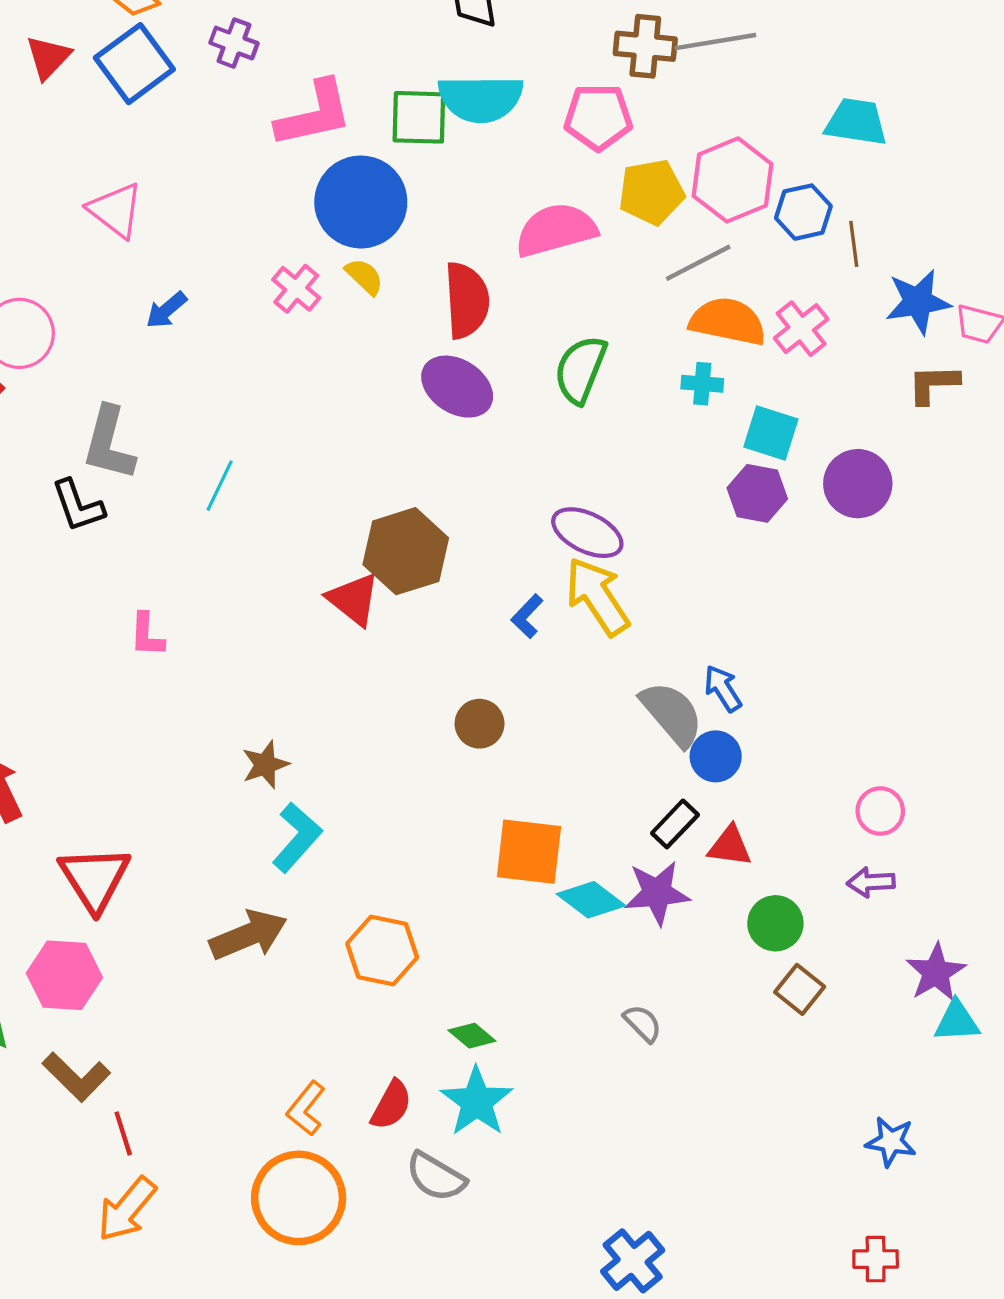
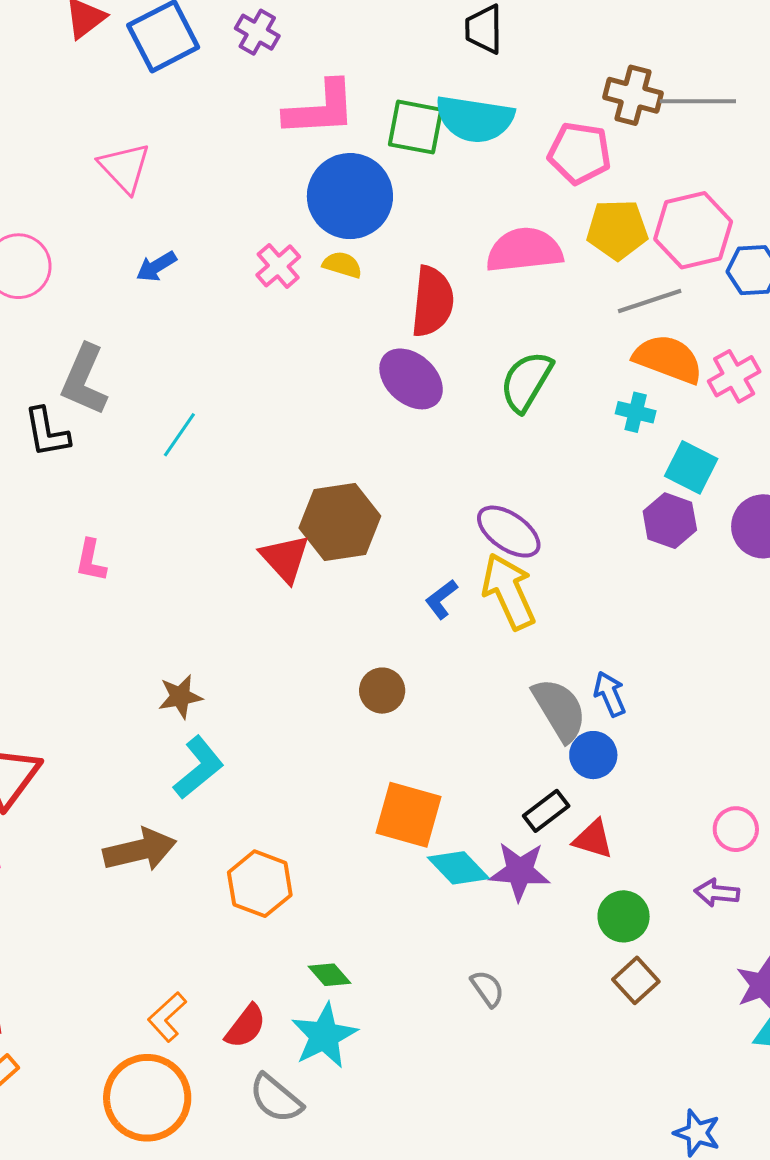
yellow semicircle: (364, 277) -> (342, 265), turned -36

